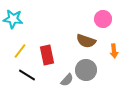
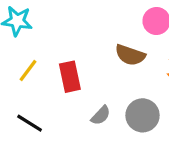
gray circle: (86, 70) -> (143, 115), moved
black line: (27, 75) -> (30, 123), moved

